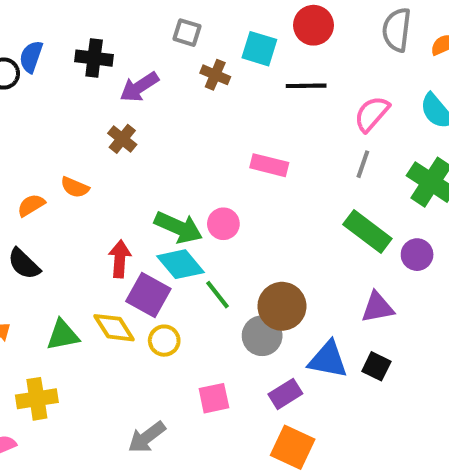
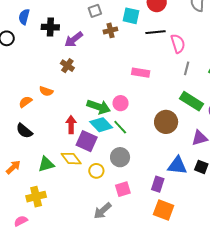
gray square: (187, 33) -> (95, 11), turned -32
blue semicircle: (31, 57) -> (24, 17), moved
brown cross: (215, 75) -> (110, 30), turned -32
pink semicircle: (372, 114) -> (178, 44), moved, turned 126
green line: (218, 295) -> (120, 127), moved
brown circle: (282, 306) -> (166, 122), moved
gray circle: (262, 336) -> (120, 157), moved
yellow circle: (164, 341) -> (96, 171), moved
purple rectangle: (285, 394) -> (158, 184), turned -35
gray arrow: (147, 437) -> (103, 211), moved

